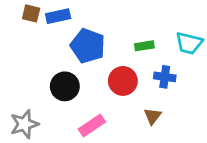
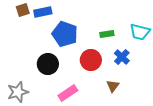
brown square: (31, 13) -> (23, 10), turned -32
blue cross: (165, 77) -> (122, 57), turned 35

